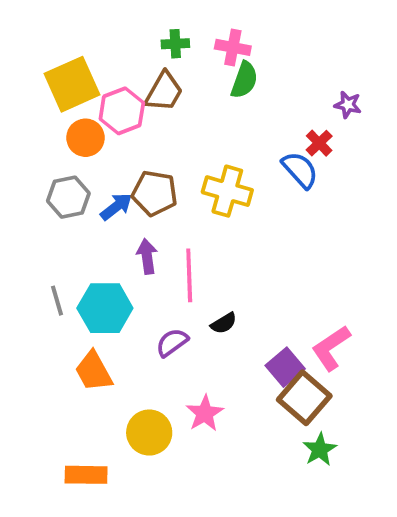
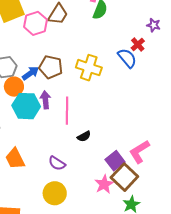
orange circle: (86, 138) -> (14, 87), moved
cyan hexagon: (105, 308) -> (26, 106), moved
purple semicircle: (172, 342) -> (57, 163), moved, turned -114
pink star: (205, 413) -> (104, 184), moved
yellow circle: (149, 433) -> (55, 193), moved

